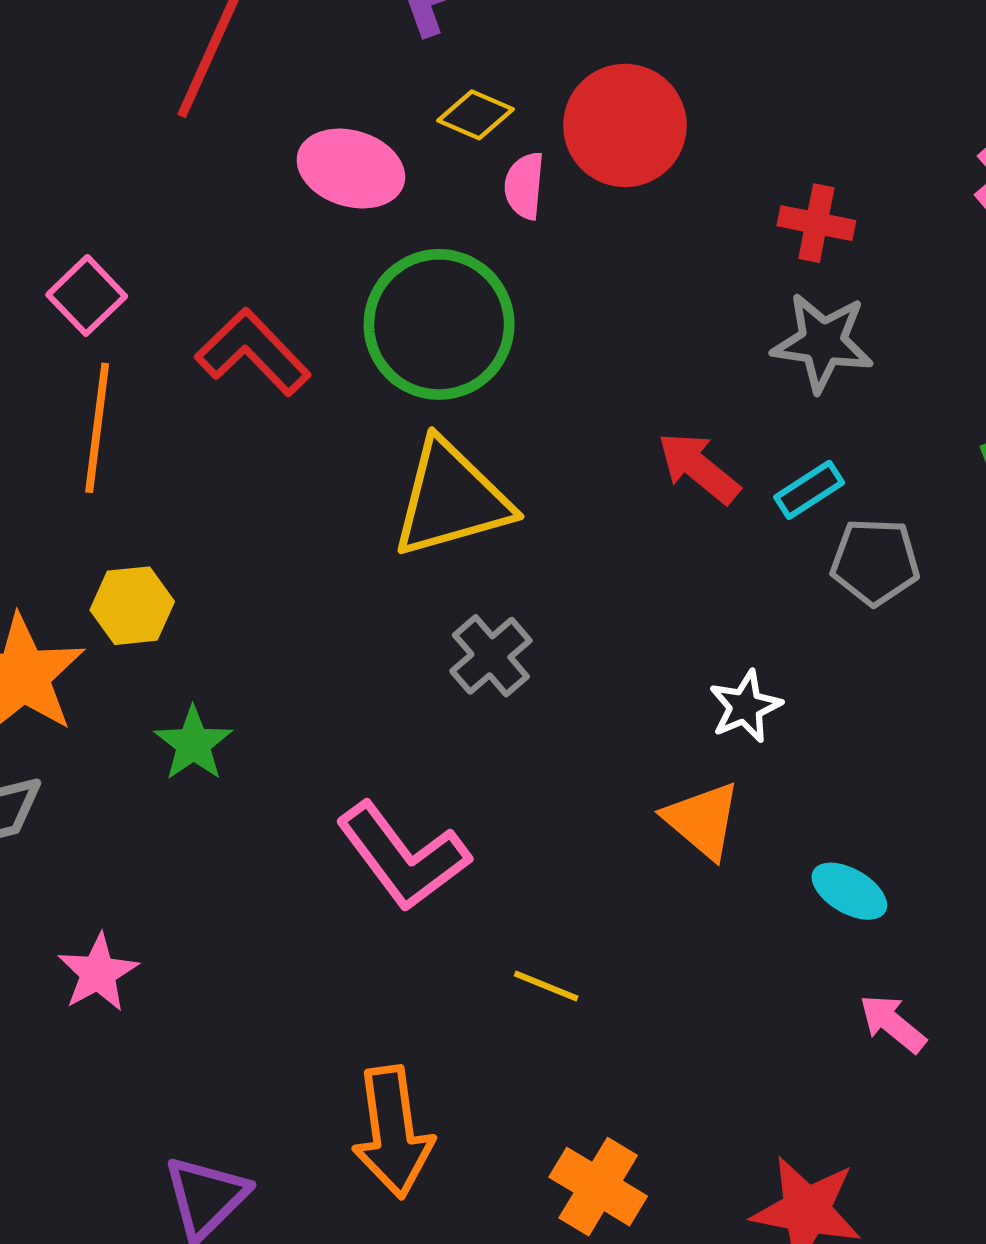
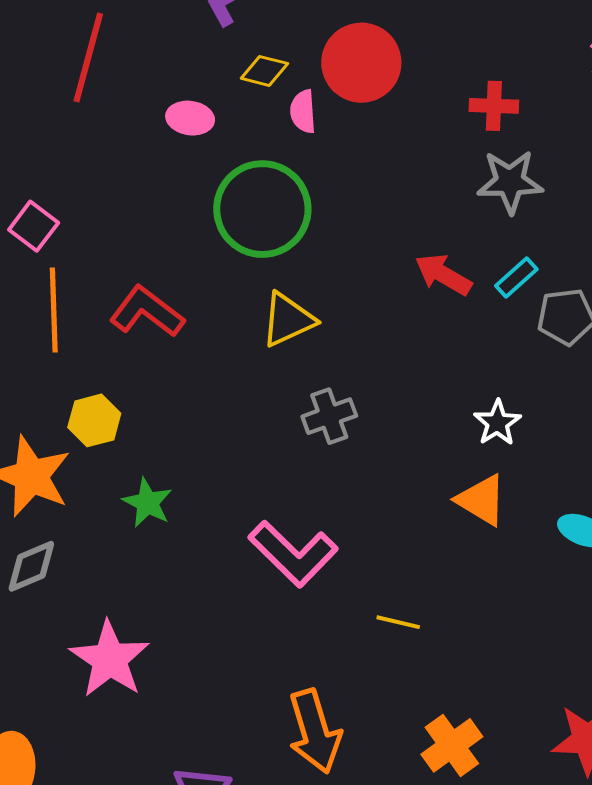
pink ellipse: (351, 169) -> (190, 118), size x0.7
red L-shape: (253, 352) -> (147, 312), moved
yellow triangle: (451, 499) -> (288, 320), size x0.7
gray cross: (491, 656) -> (329, 416), turned 30
pink star: (98, 973) -> (110, 659), size x1.5
orange cross: (598, 1187) -> (452, 745), turned 32

